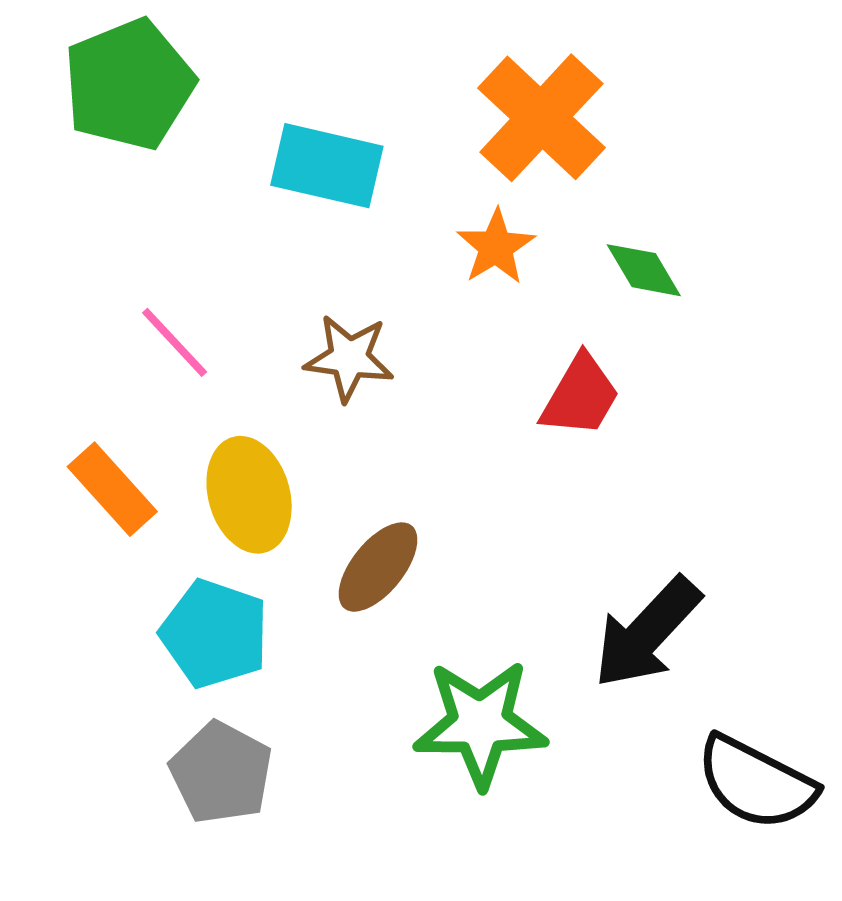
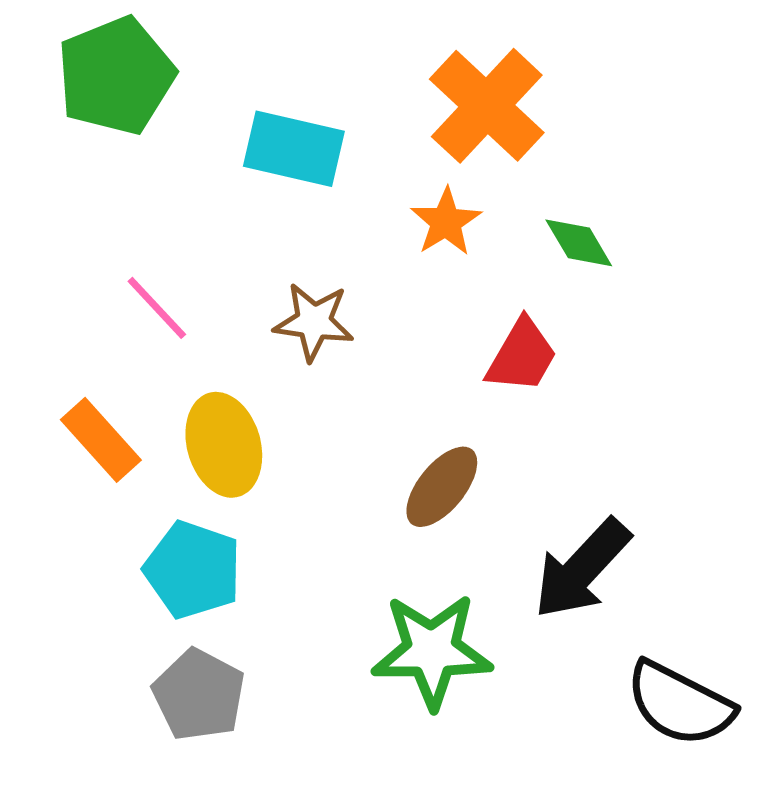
brown ellipse: (378, 567) -> (442, 487), moved

